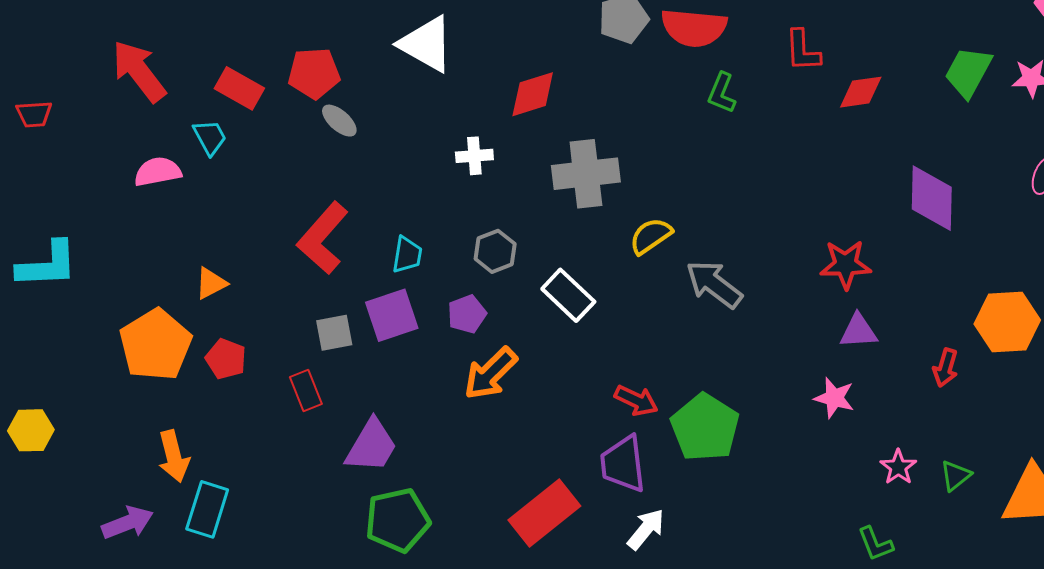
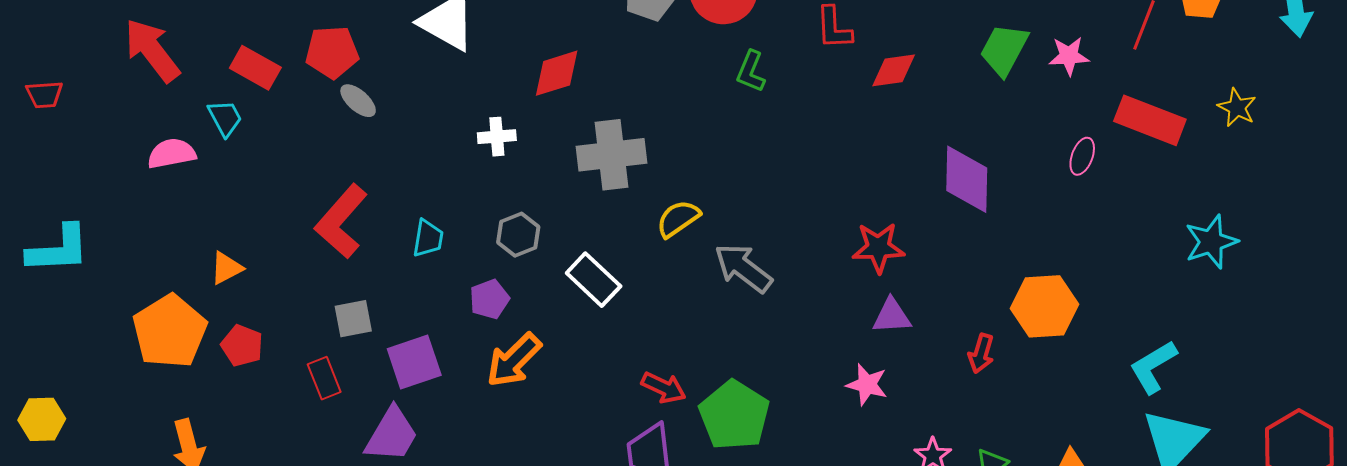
purple square: (392, 315) -> (414, 362), moved

